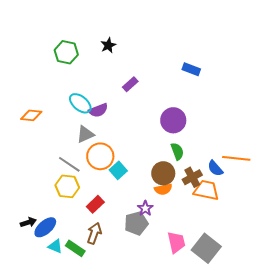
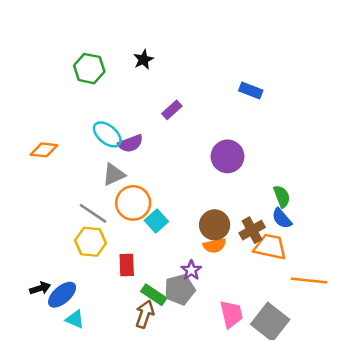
green semicircle: (177, 151) -> (282, 196), moved
orange line: (236, 158) -> (309, 280), moved
red rectangle: (95, 204) -> (127, 265), turned -48
brown arrow: (94, 233) -> (145, 314), moved
green rectangle: (75, 248) -> (154, 295), moved

